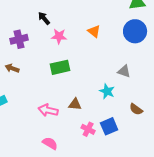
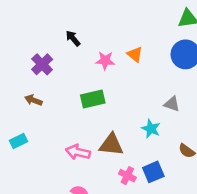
pink star: (59, 36) -> (105, 61), moved
purple cross: (19, 39) -> (42, 64), turned -30
brown triangle: (75, 104) -> (111, 145), size x1.5

